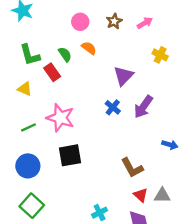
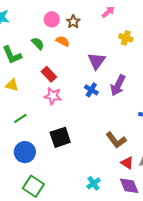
brown star: (114, 21) -> (73, 22), moved
green semicircle: (65, 54) -> (38, 43), moved
red rectangle: (52, 72) -> (49, 74), moved
pink star: (60, 118) -> (53, 96), moved, size x0.7

